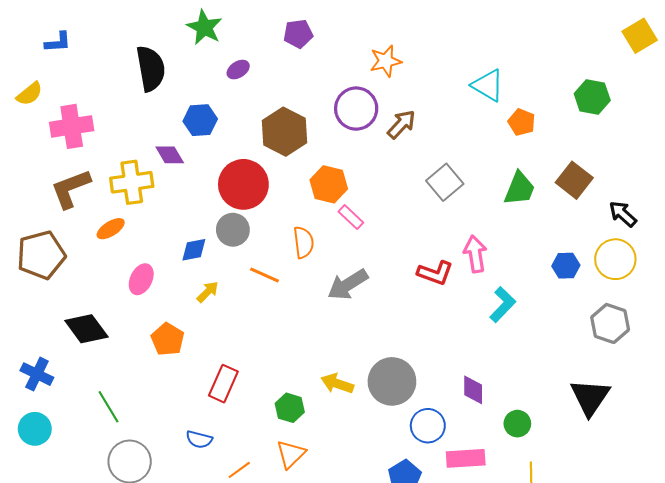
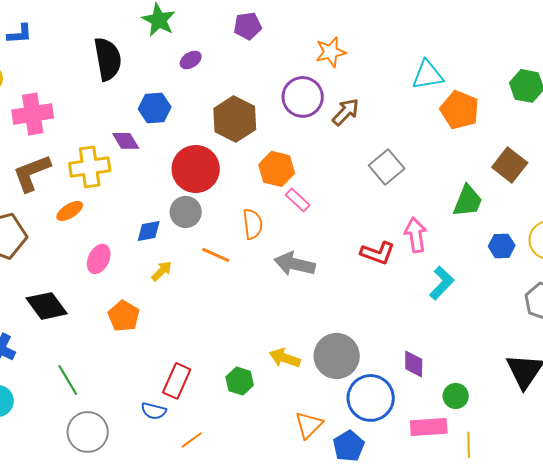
cyan triangle: (488, 85) -> (428, 75), turned -40
orange pentagon: (522, 122) -> (460, 110), size x1.5
green trapezoid: (519, 189) -> (468, 201), moved
gray arrow: (348, 285) -> (295, 264), turned 45
red rectangle: (223, 384) -> (177, 381), moved
blue circle: (428, 426) -> (371, 398), size x1.4
orange triangle: (291, 454) -> (309, 425), moved
pink rectangle: (466, 458) -> (429, 427), moved

